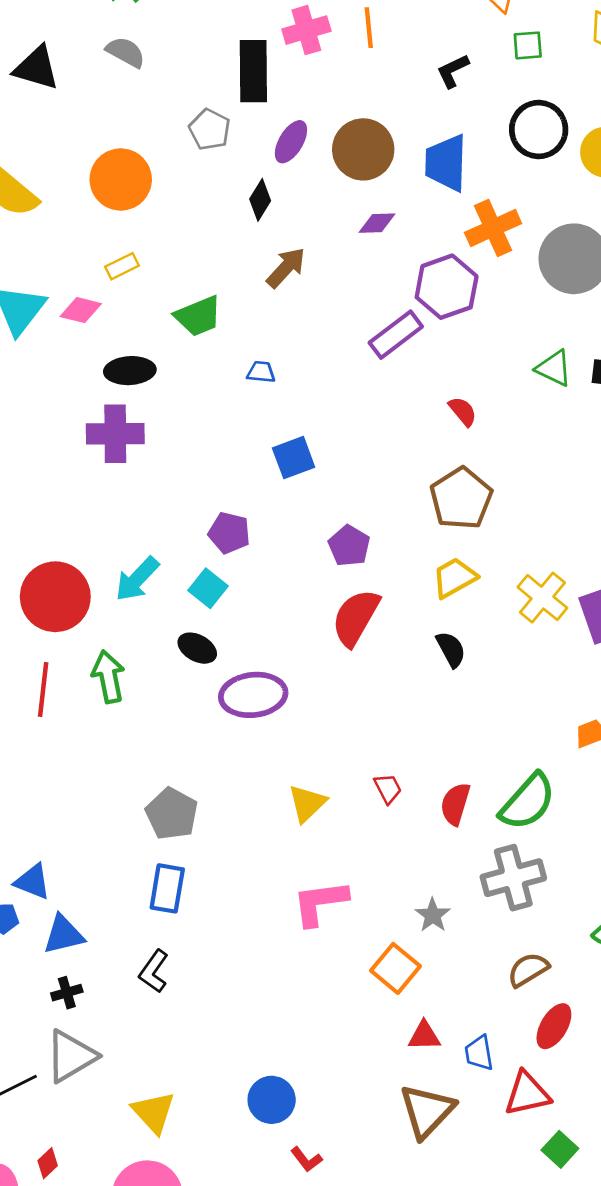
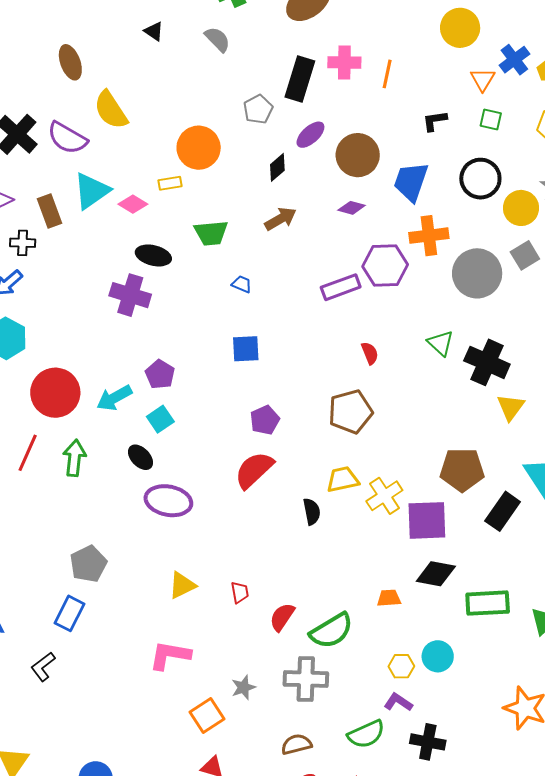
black triangle: (36, 68) -> (154, 31), size x0.6
orange circle: (121, 180) -> (199, 148), moved
purple pentagon: (229, 533) -> (160, 374), moved
yellow trapezoid: (454, 578) -> (343, 479), moved

